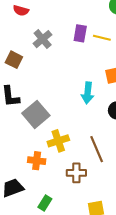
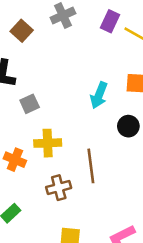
gray square: (36, 114) -> (30, 104), size x0.6
brown cross: (76, 173) -> (59, 188), turned -30

